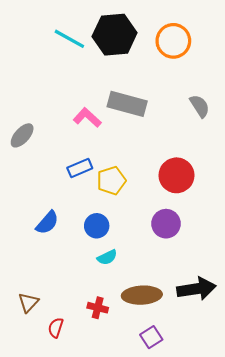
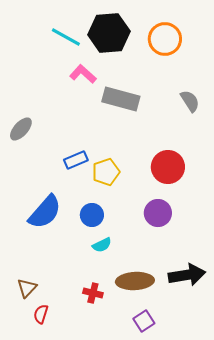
pink L-shape: (87, 118) -> (83, 74), moved
blue semicircle: (47, 223) -> (45, 212), size x1.5
red semicircle: (56, 328) -> (41, 314), moved

